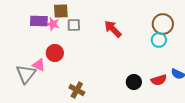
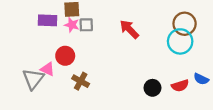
pink star: (53, 24) -> (72, 25), moved
cyan circle: (159, 40) -> (180, 41), size x1.5
brown cross: (77, 90) -> (81, 81), moved

